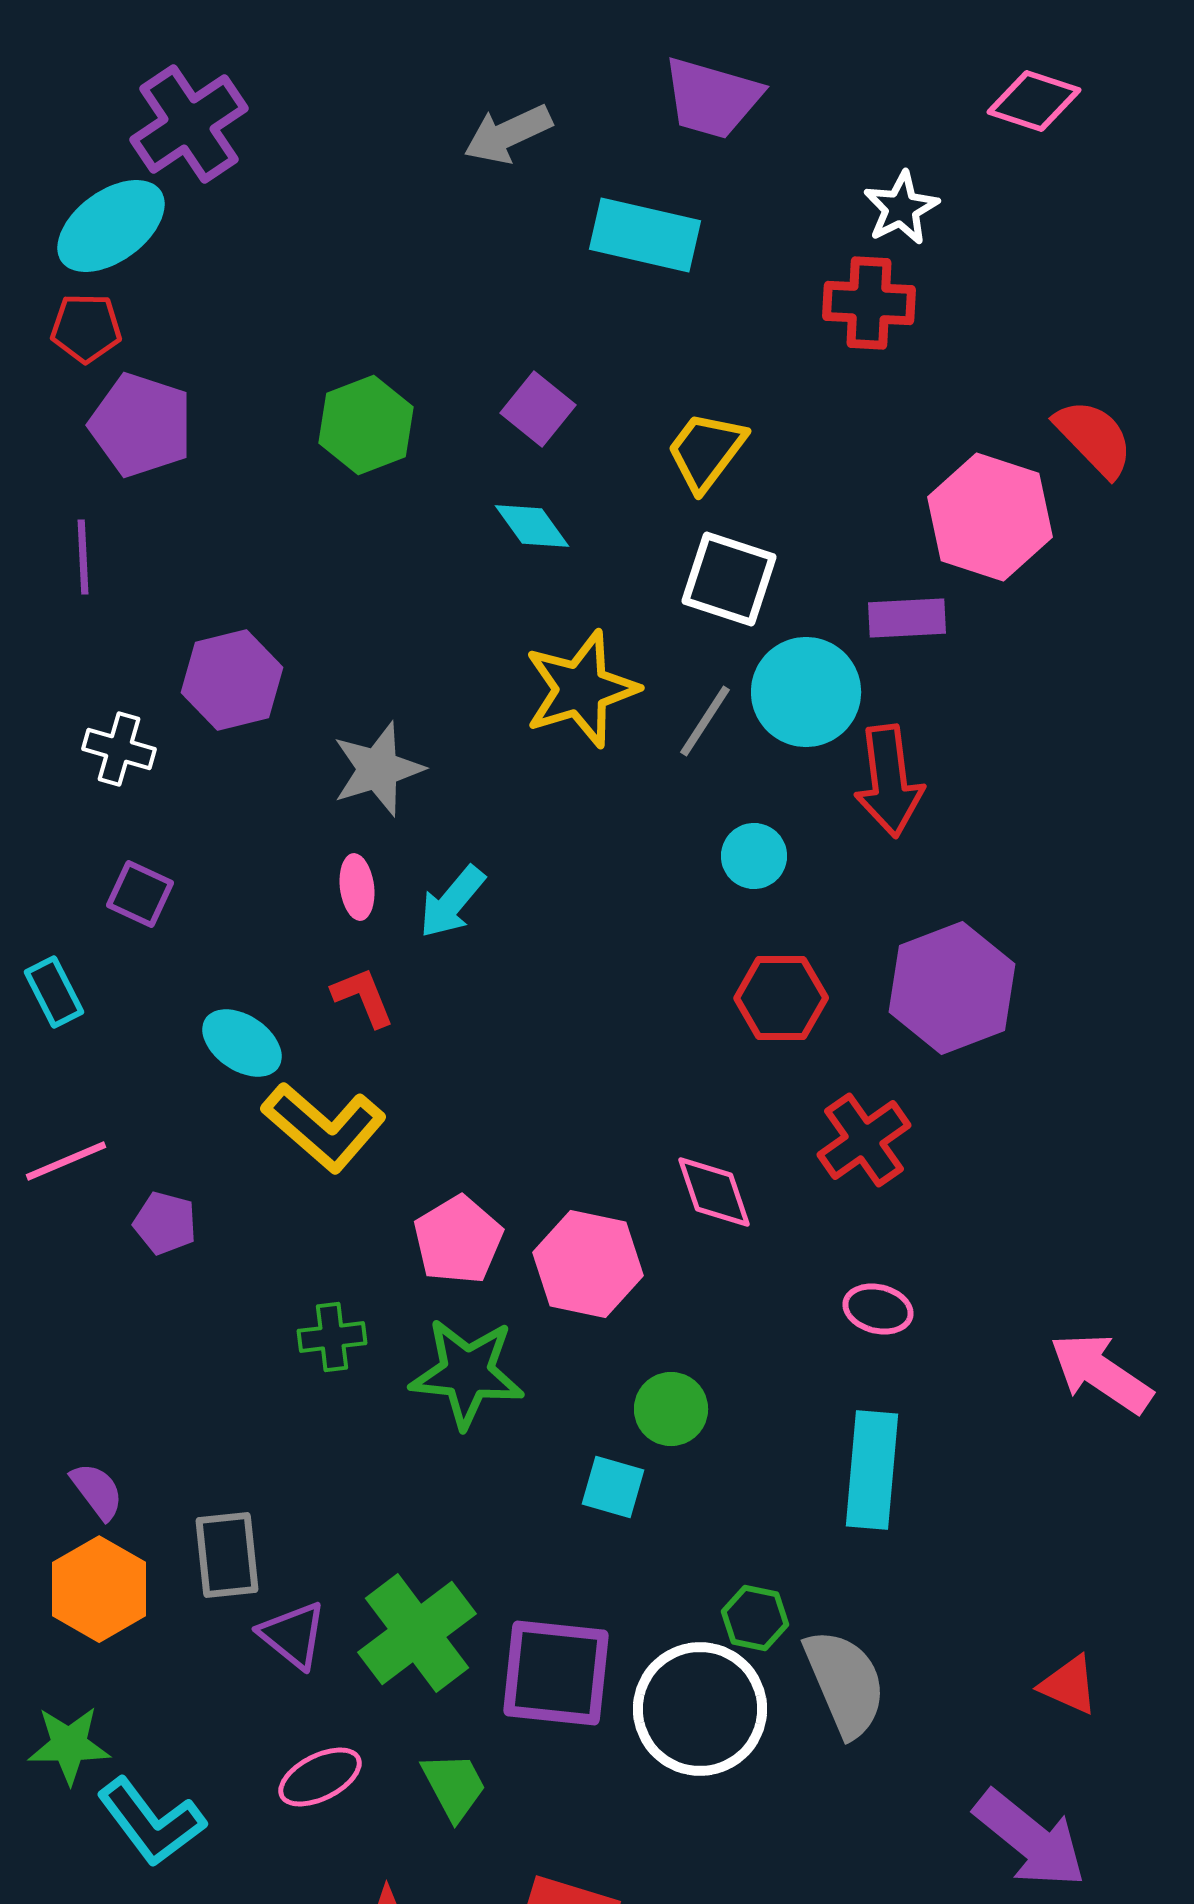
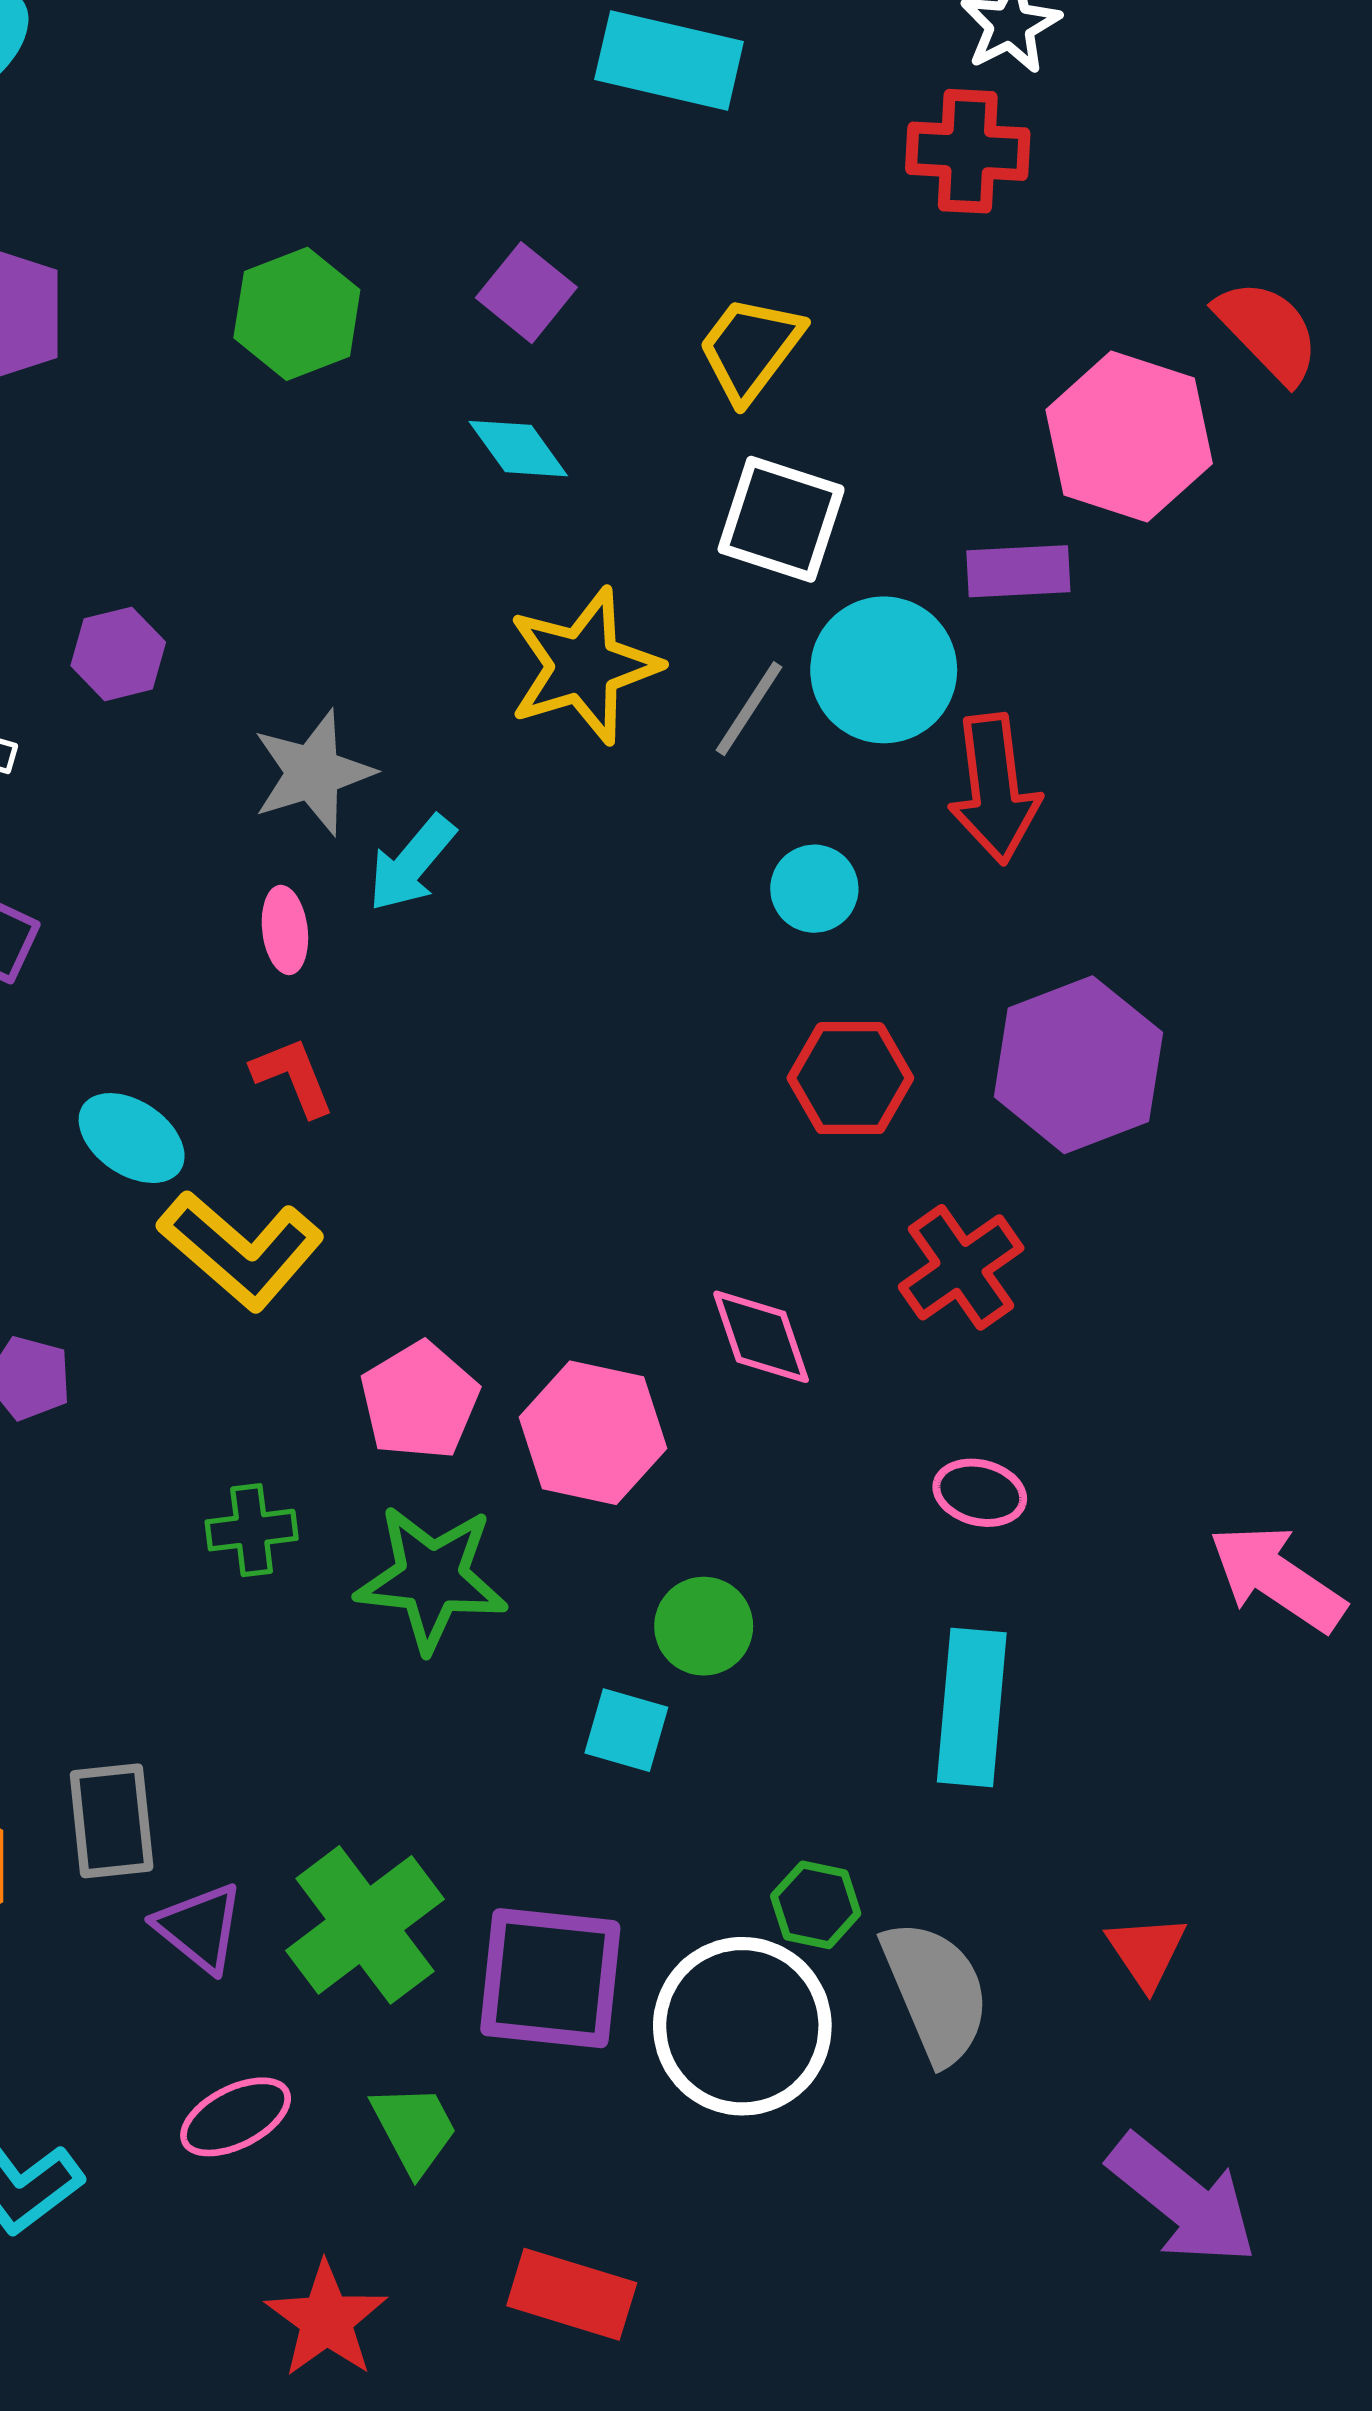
purple hexagon: (232, 680) -> (118, 654), size x0.7
cyan arrow: (452, 902) -> (412, 863), moved
red triangle: (1069, 1685) -> (1146, 1952), moved, turned 32

